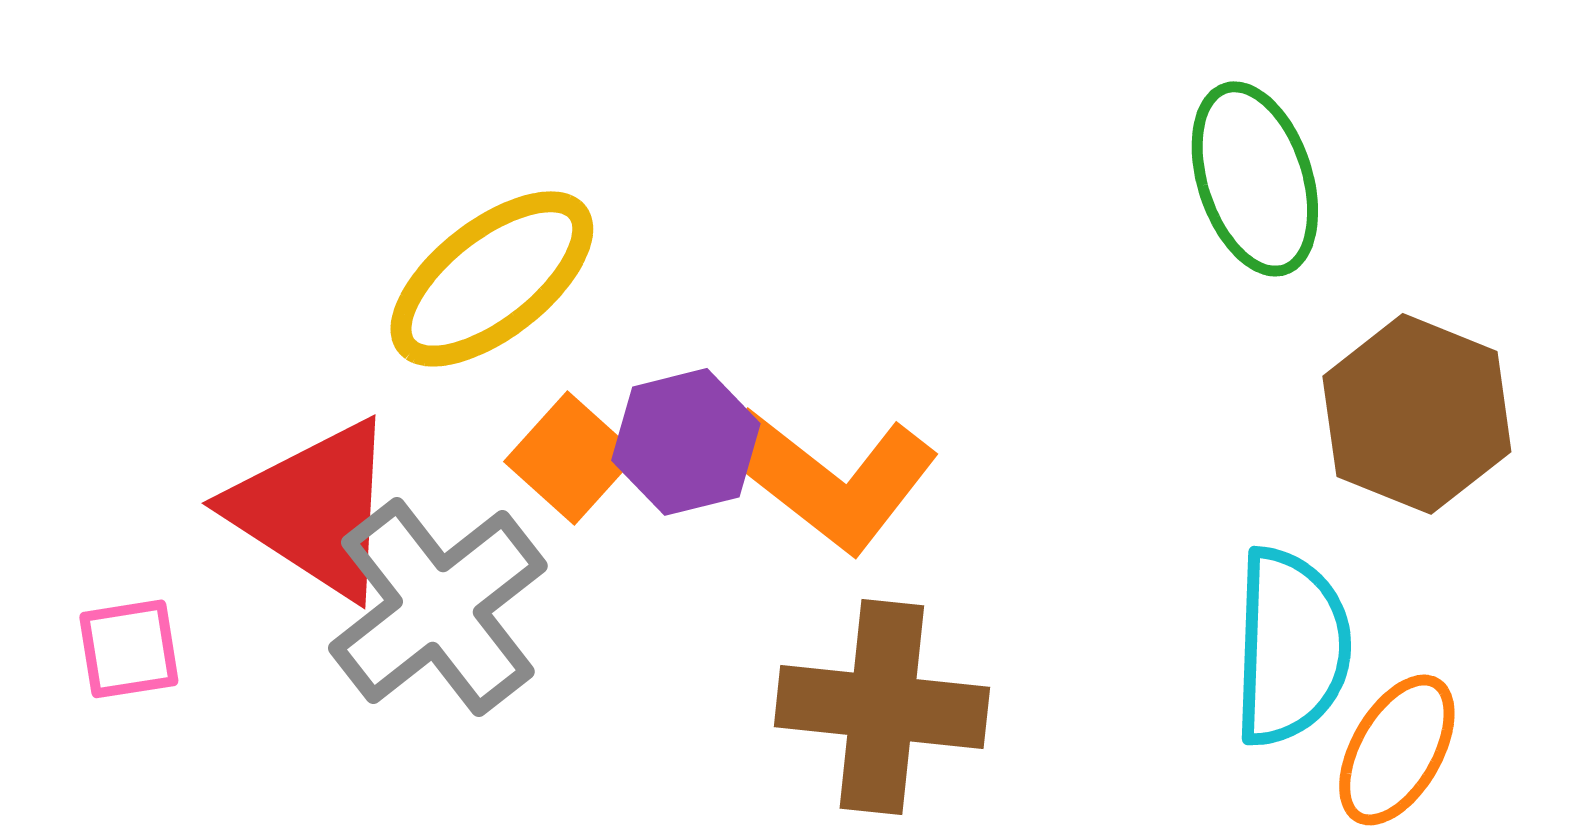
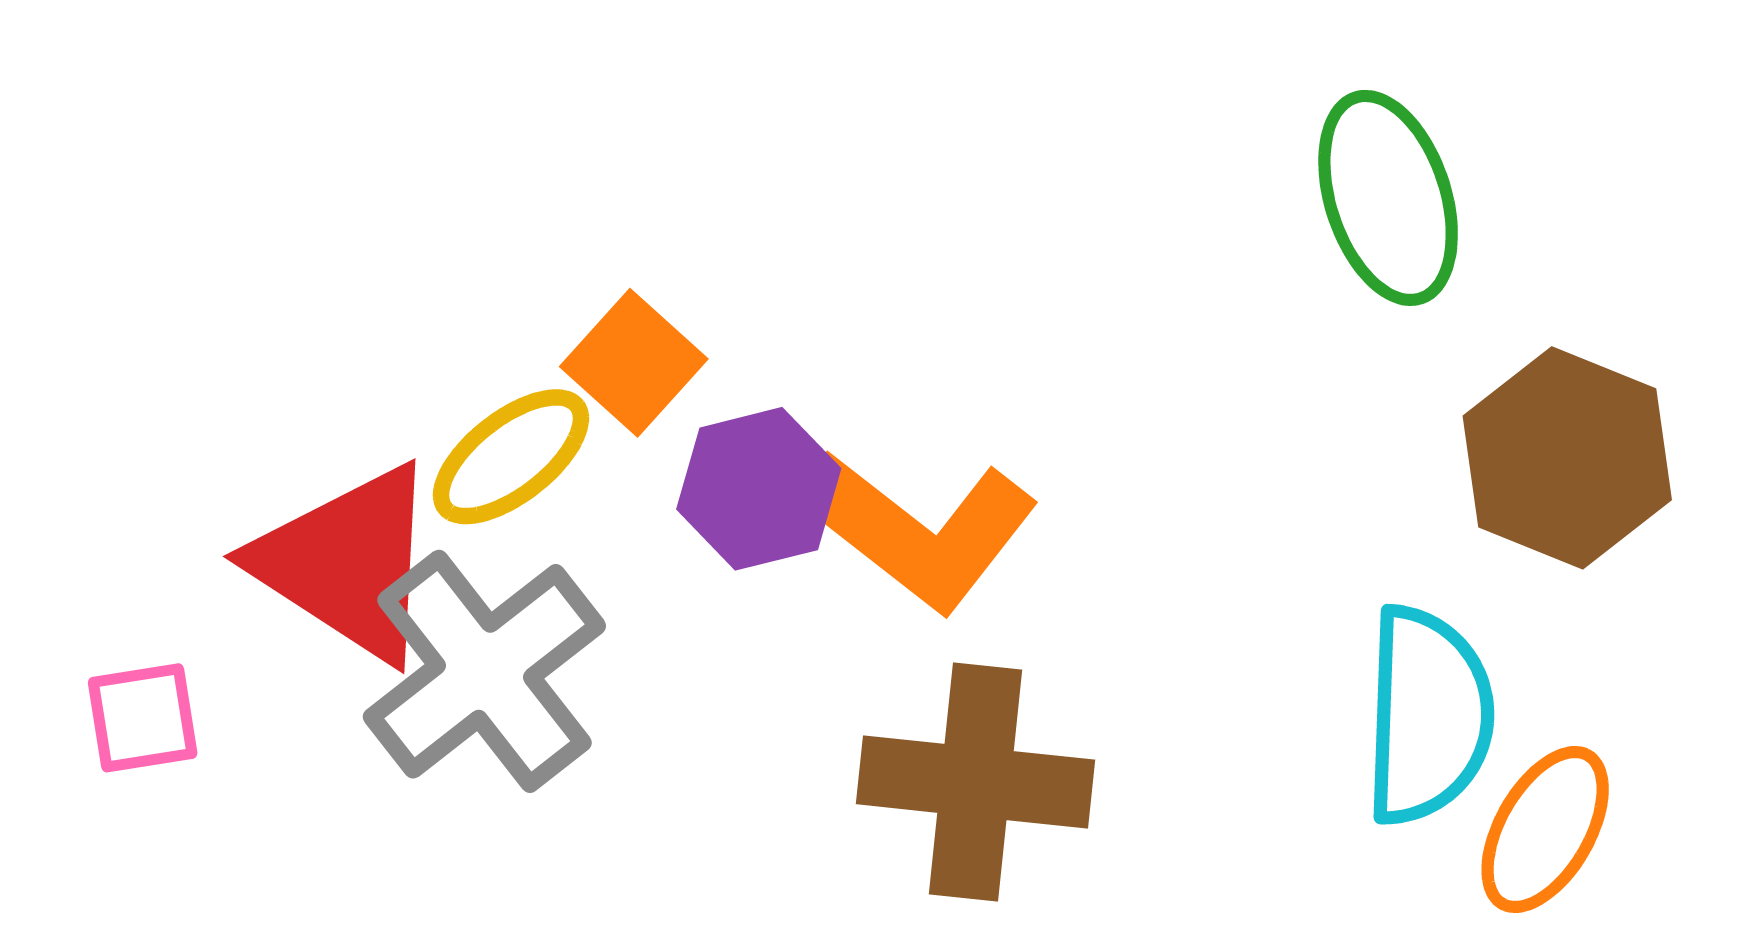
yellow ellipse: (492, 279) -> (511, 457), moved, size x0.7
orange square: (571, 458) -> (634, 363), moved

